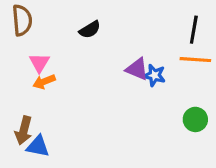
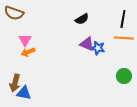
brown semicircle: (22, 20) -> (14, 13), turned 114
black semicircle: (90, 30) -> (82, 19), moved

